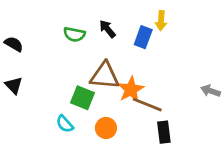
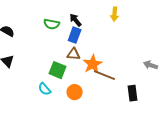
blue rectangle: (143, 37) -> (75, 35), moved
brown triangle: (105, 76) -> (74, 54), size x0.6
black rectangle: (164, 132) -> (133, 93), moved

